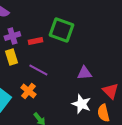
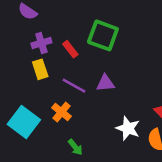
red rectangle: (35, 41) -> (70, 49), turned 64
purple triangle: (84, 73) -> (105, 83), moved

